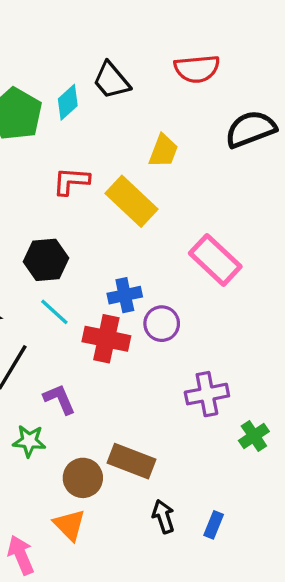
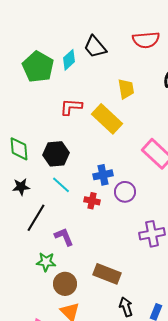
yellow trapezoid: (163, 151) -> (126, 89), turned -30
red cross: (106, 339) -> (92, 201), size x0.6
brown circle: (83, 478) -> (65, 284), moved

